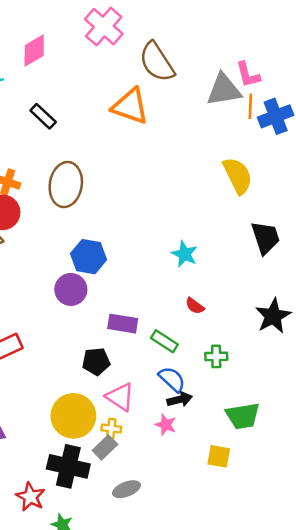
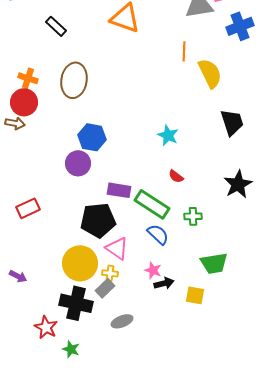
orange line: (250, 106) -> (184, 51), moved
green rectangle: (164, 341) -> (152, 204), size x1.6
black pentagon: (96, 362) -> (98, 220), size x1.6
black arrow: (180, 399) -> (164, 283), moved

